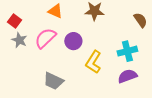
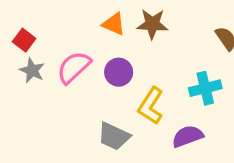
orange triangle: (55, 11) -> (114, 24), moved
purple semicircle: (127, 76) -> (188, 136), moved
gray trapezoid: (53, 81) -> (114, 136), moved

